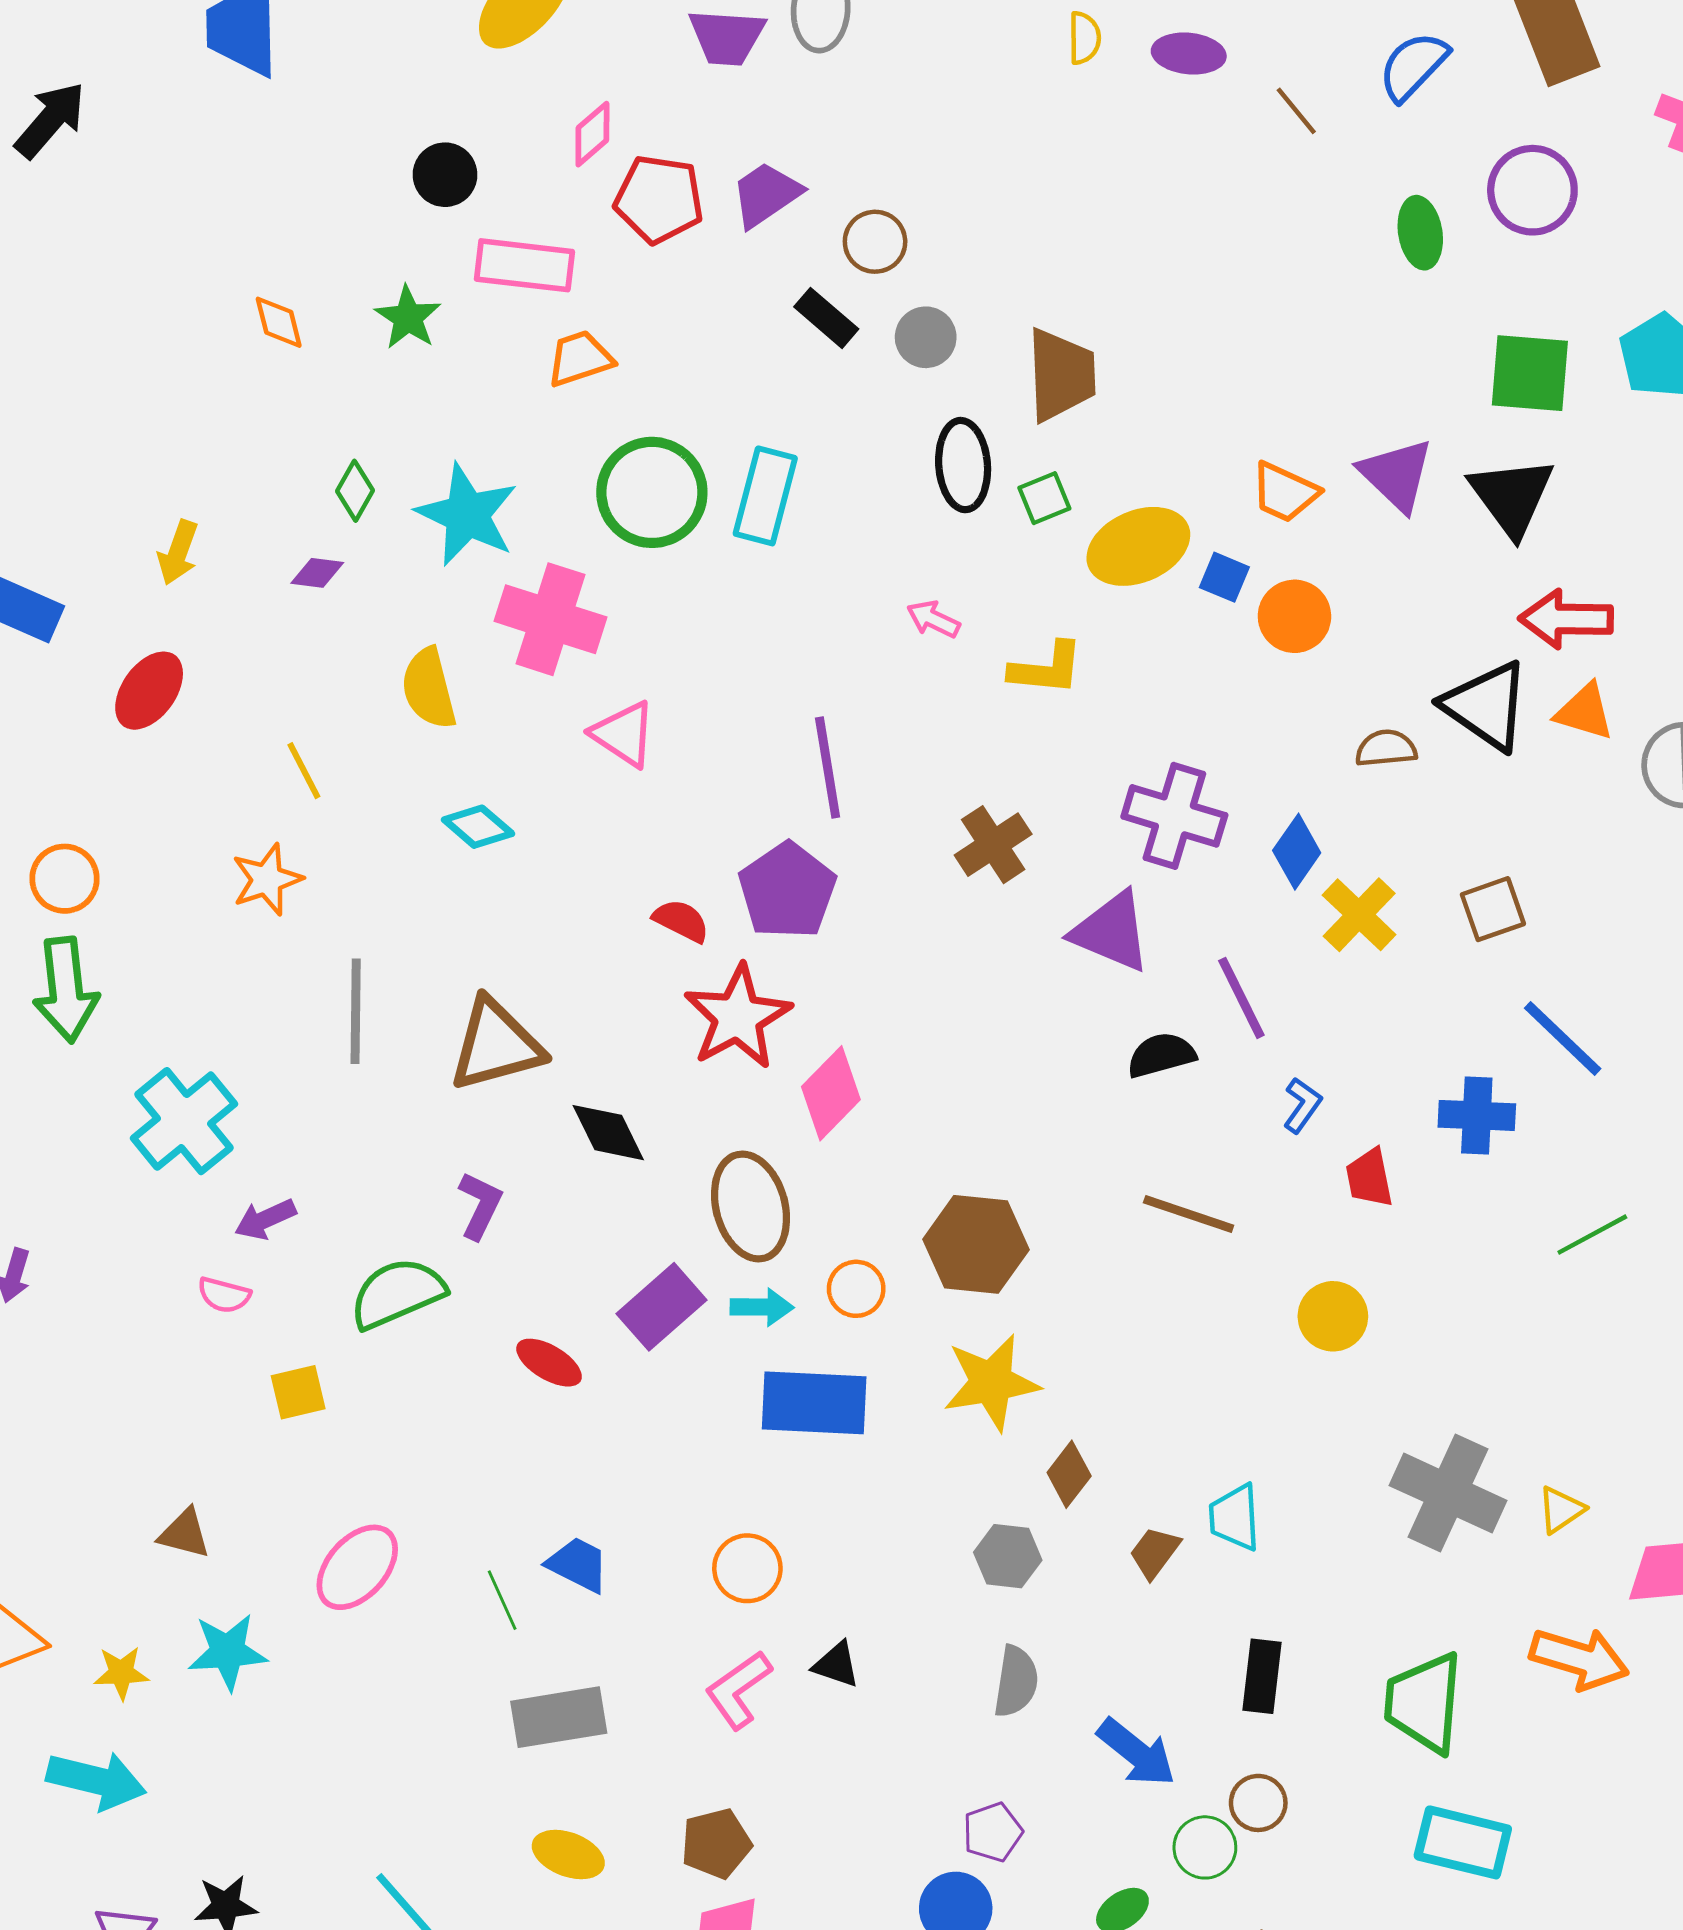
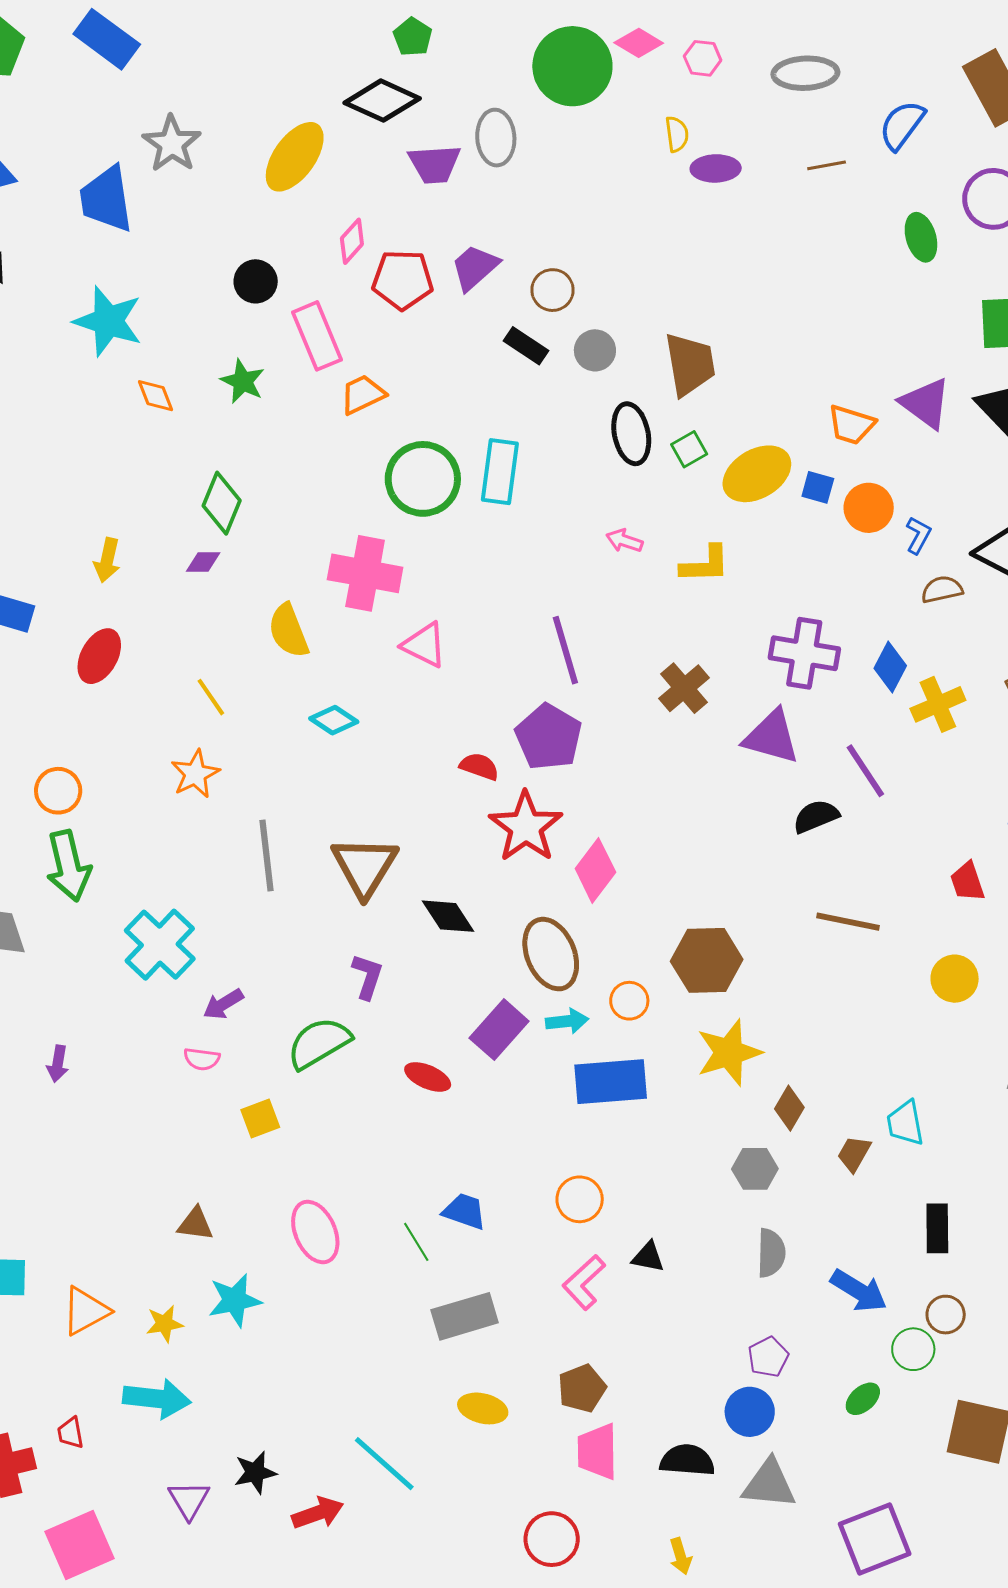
purple ellipse: (1189, 54) -> (716, 168), moved
brown line: (1296, 111) -> (827, 165), turned -54
pink rectangle: (524, 265) -> (317, 336), turned 68
green diamond: (355, 491) -> (222, 503), size x1.5
cyan star: (467, 515) -> (108, 321), moved
yellow cross: (1359, 915) -> (938, 704), turned 30
brown triangle: (496, 1045) -> (364, 866), turned -36
blue L-shape: (1302, 1105) -> (918, 535), moved
pink ellipse: (357, 1567) -> (315, 1232), turned -58

